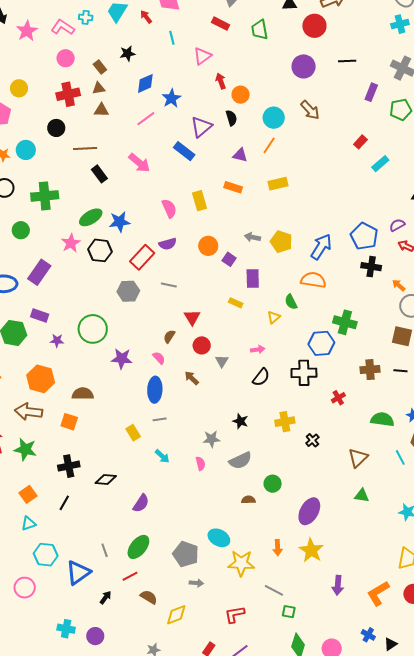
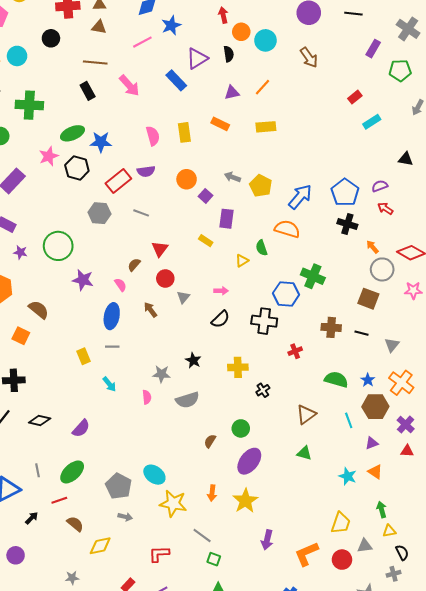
cyan circle: (274, 118) -> (265, 40), moved
brown line: (85, 149) -> (95, 63), moved
purple triangle: (240, 155) -> (232, 93), turned -35
brown semicircle: (83, 394) -> (39, 310), turned 30
black diamond: (106, 480) -> (40, 421), moved
green circle: (273, 484) -> (241, 428), moved
brown semicircle: (248, 500) -> (210, 441), moved, turned -64

